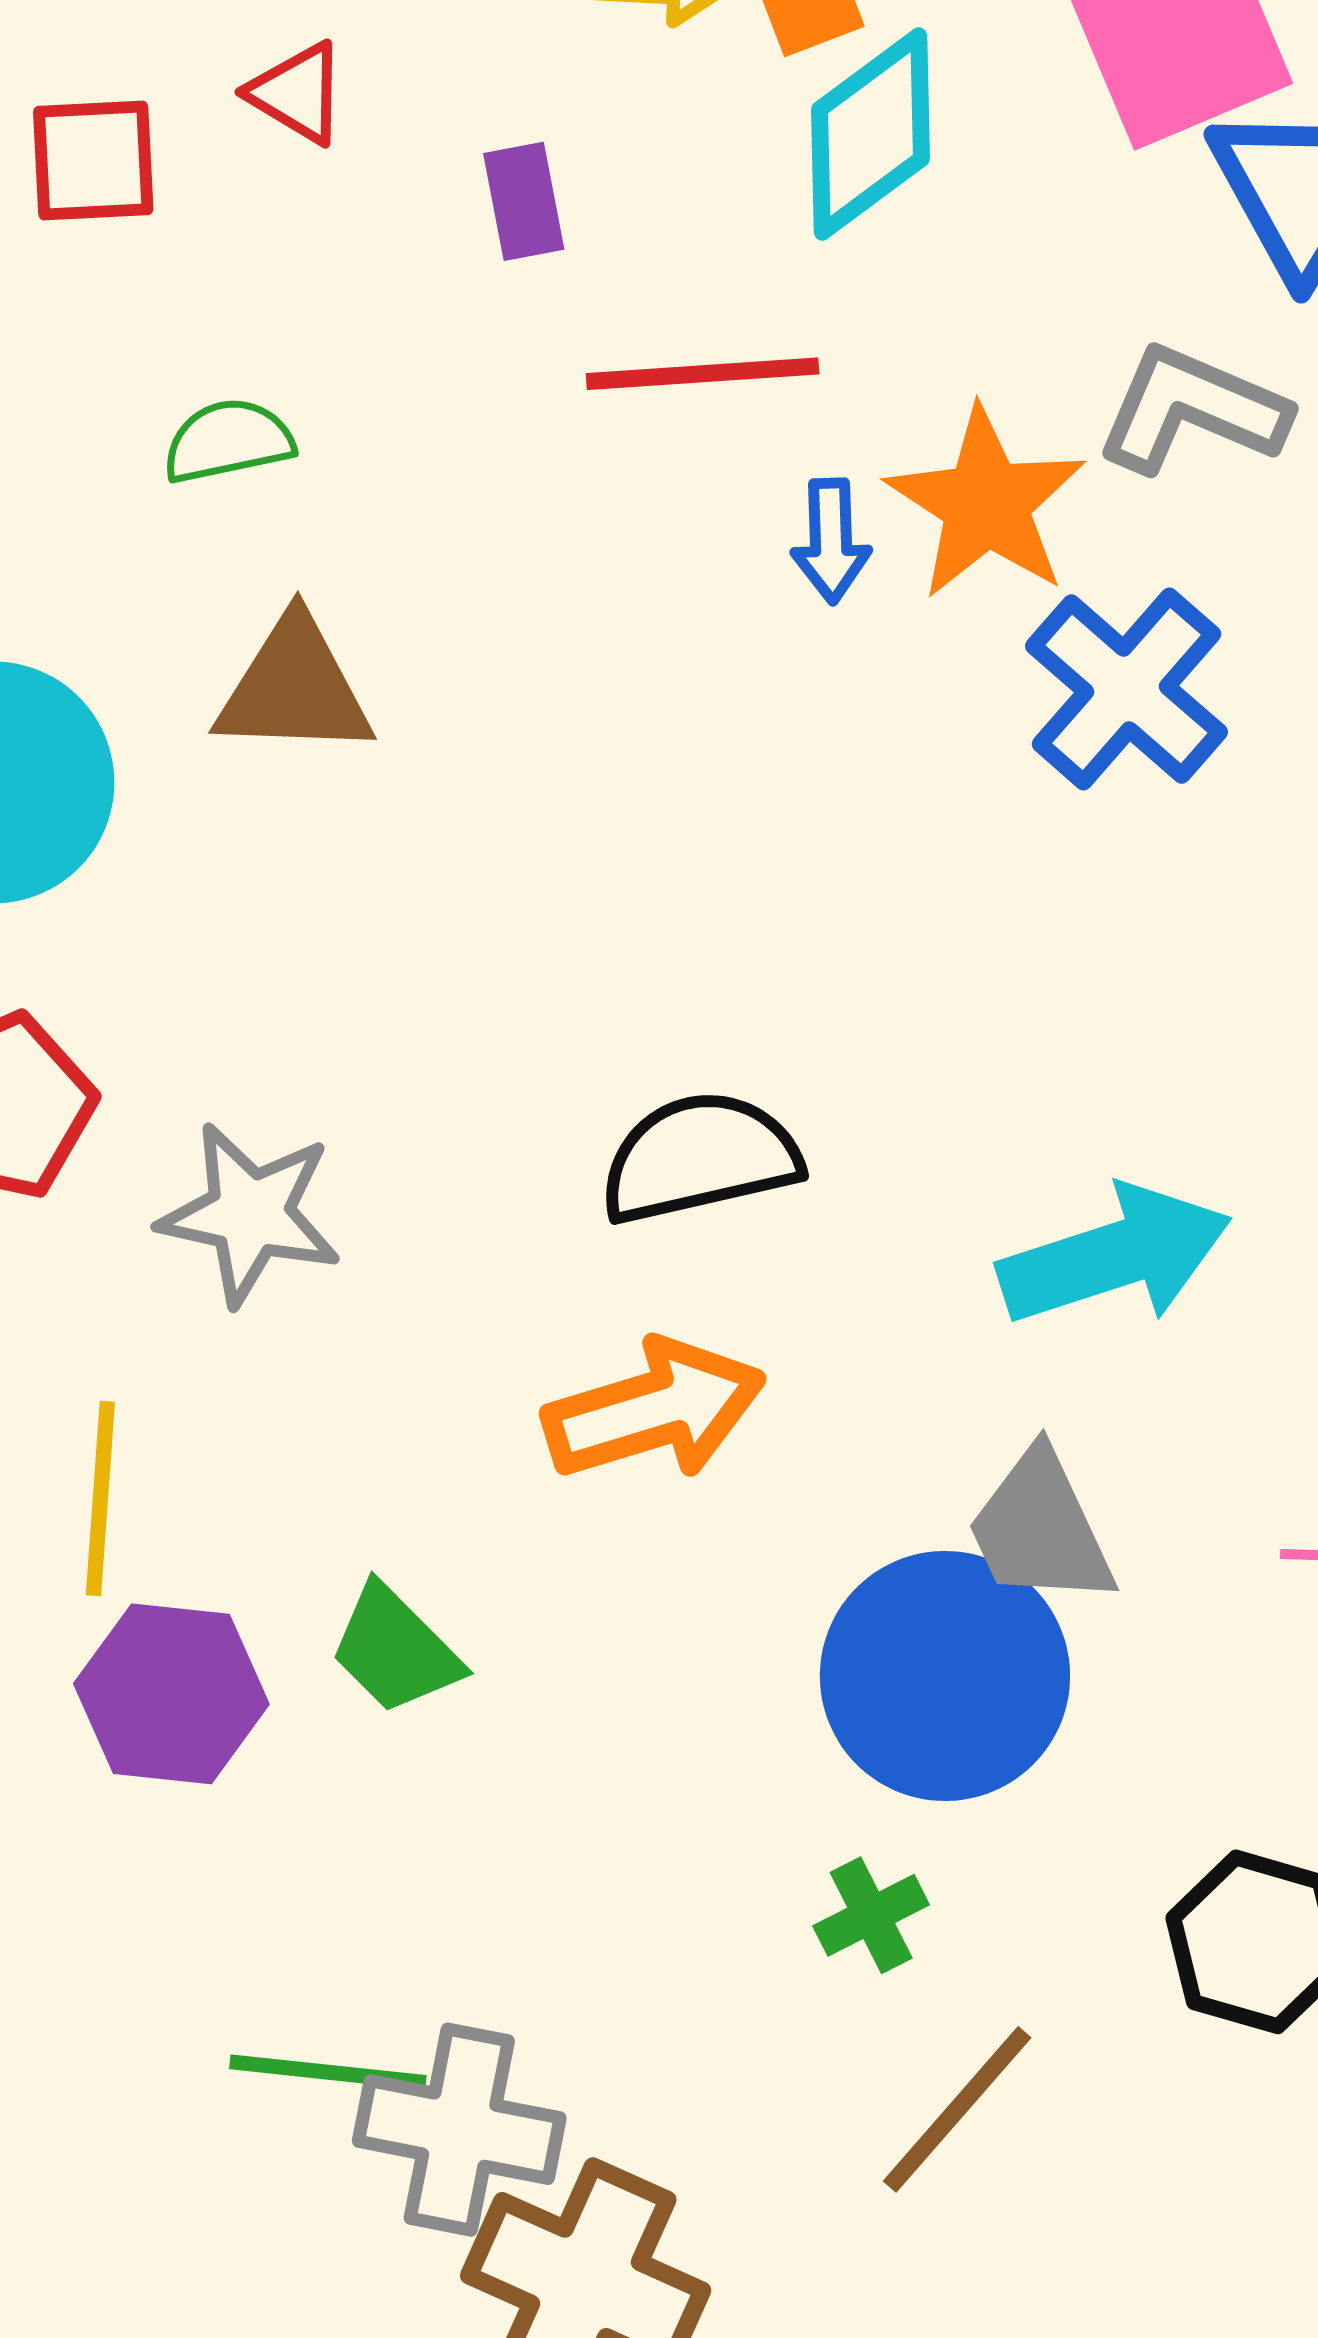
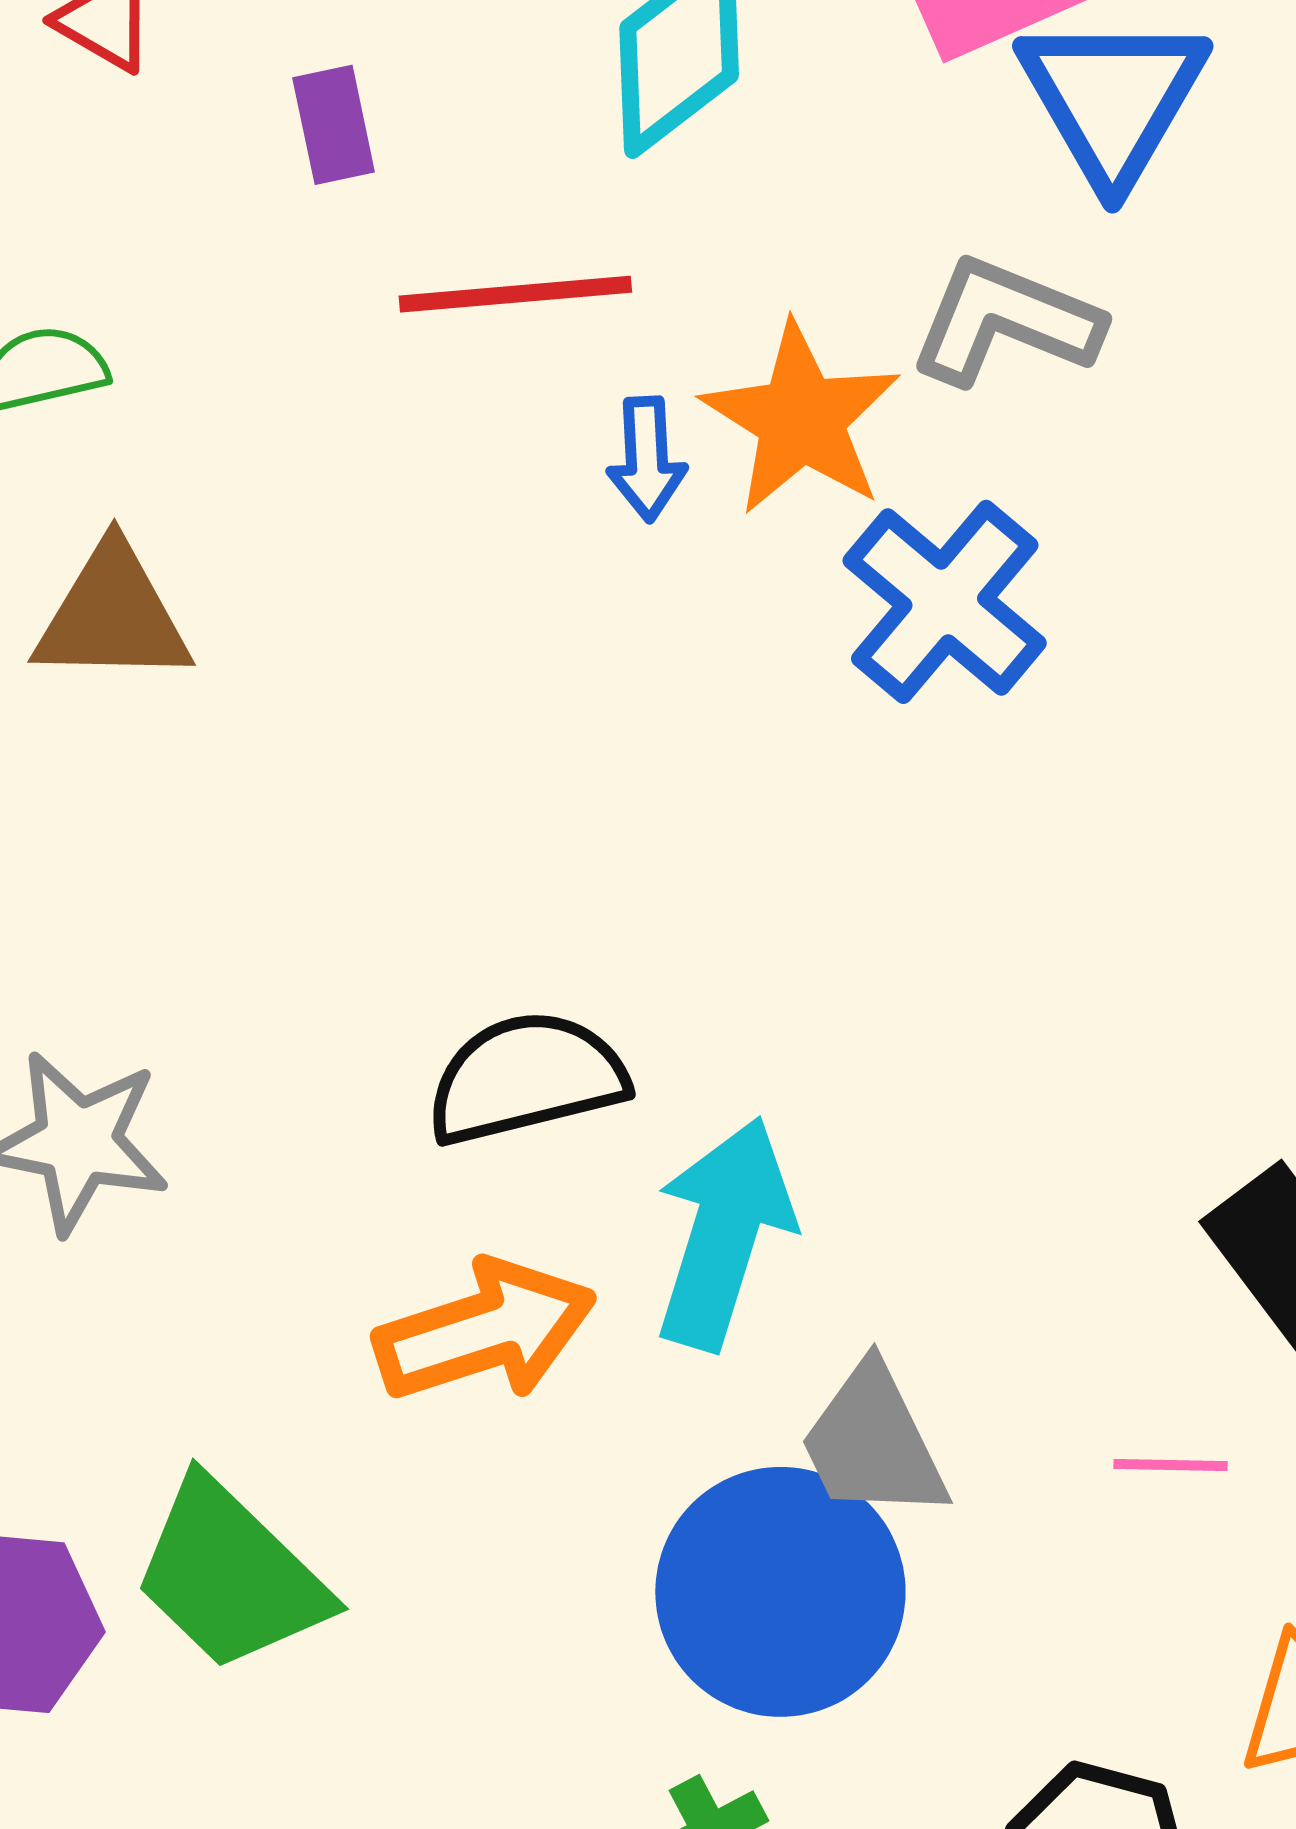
cyan arrow: (1115, 1256) -> (724, 1233), moved, turned -54
green trapezoid: (395, 1650) -> (230, 1575), size x1.5

